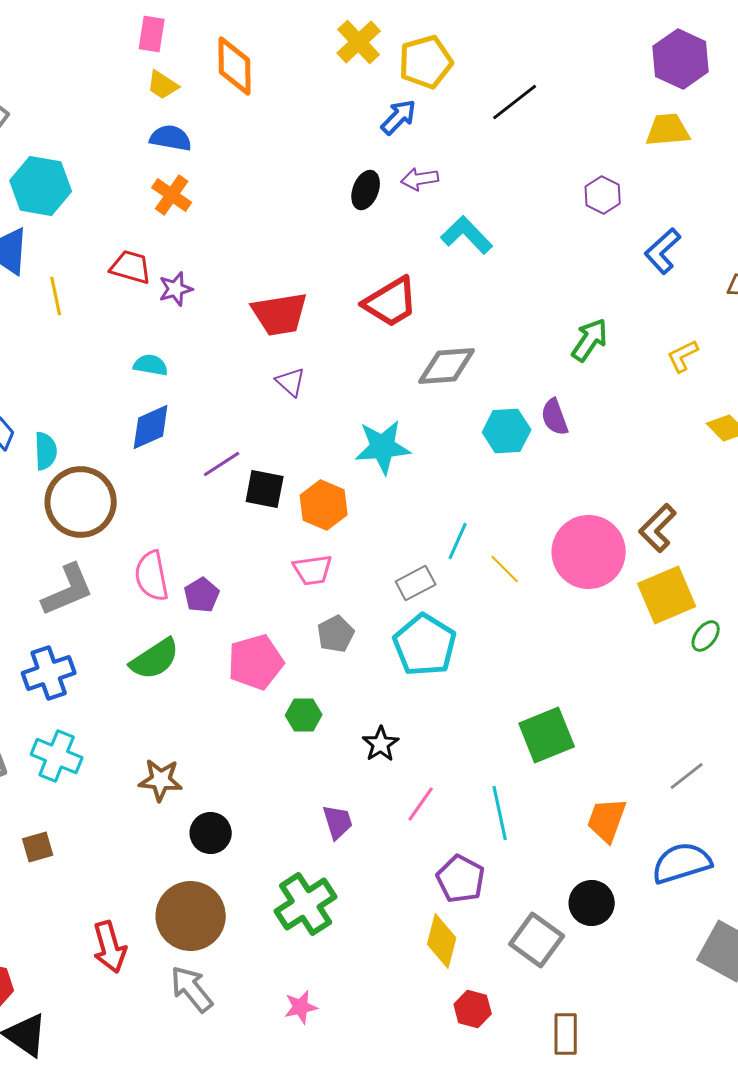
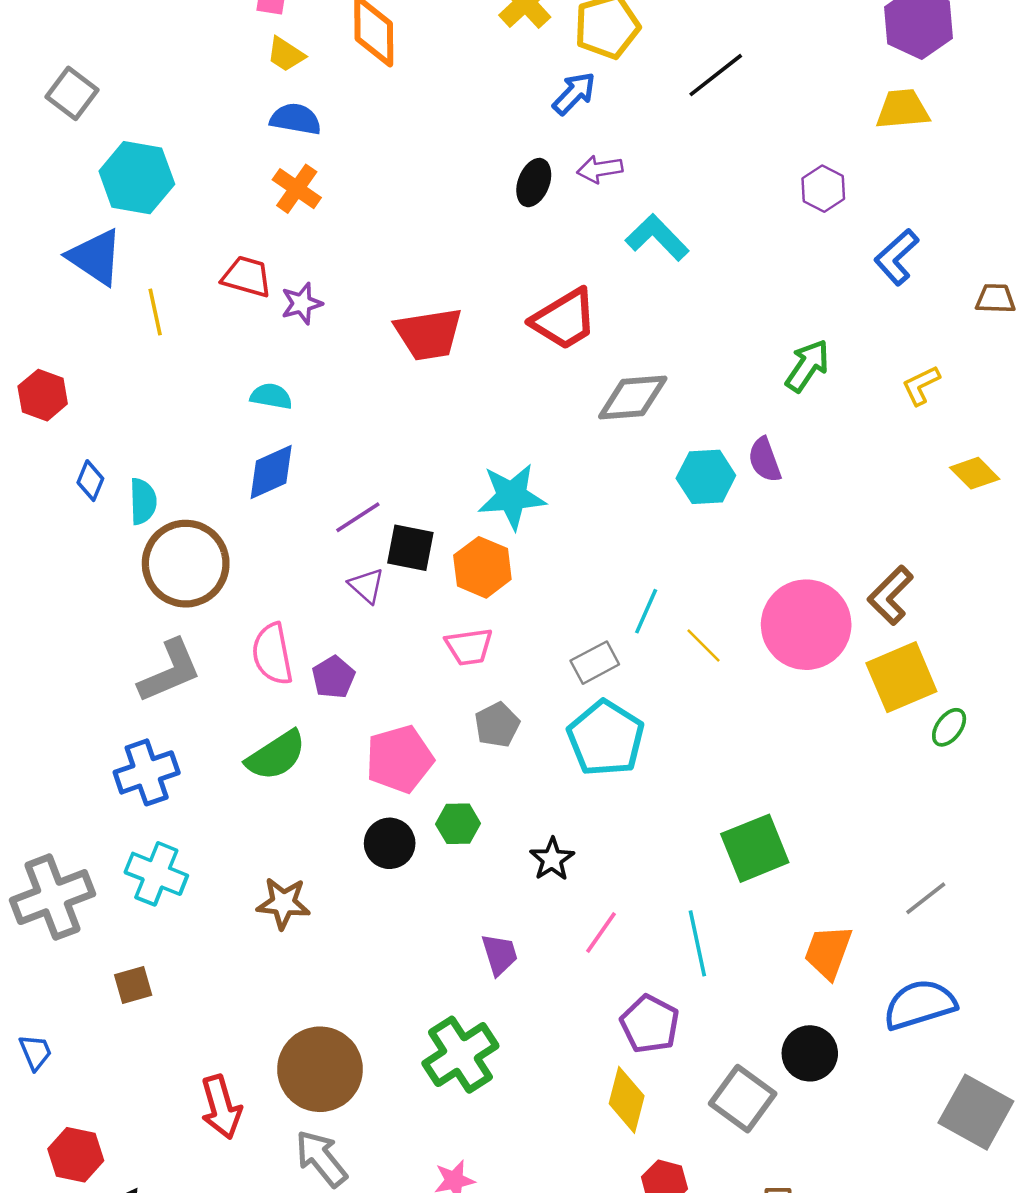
purple triangle: (291, 382) -> (366, 586), moved
cyan star: (383, 447) -> (512, 496), moved
black circle: (211, 833) -> (390, 843), moved

